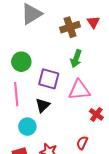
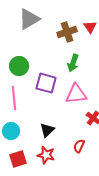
black triangle: (43, 105) -> (47, 130), moved
cyan circle: (27, 127) -> (11, 131), moved

